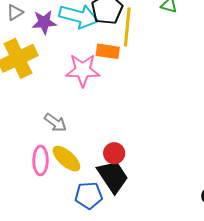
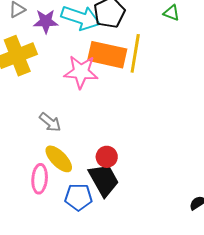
yellow line: (127, 27) -> (135, 53), moved
orange rectangle: (108, 51) -> (107, 55), size x1.6
pink ellipse: (41, 160) -> (40, 179), moved

